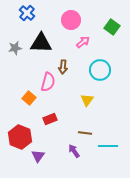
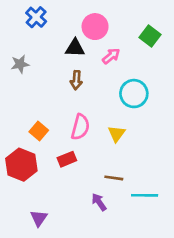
black triangle: (41, 43) -> (75, 48), moved, size x0.7
brown arrow: (63, 67) -> (76, 80), moved
pink semicircle: (48, 82) -> (80, 127), moved
red hexagon: (20, 137) -> (21, 165), moved
purple triangle: (38, 156) -> (39, 218), moved

